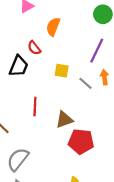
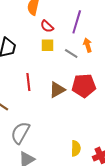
red semicircle: (34, 48) -> (47, 26), moved
red pentagon: (81, 142) -> (84, 86), moved

